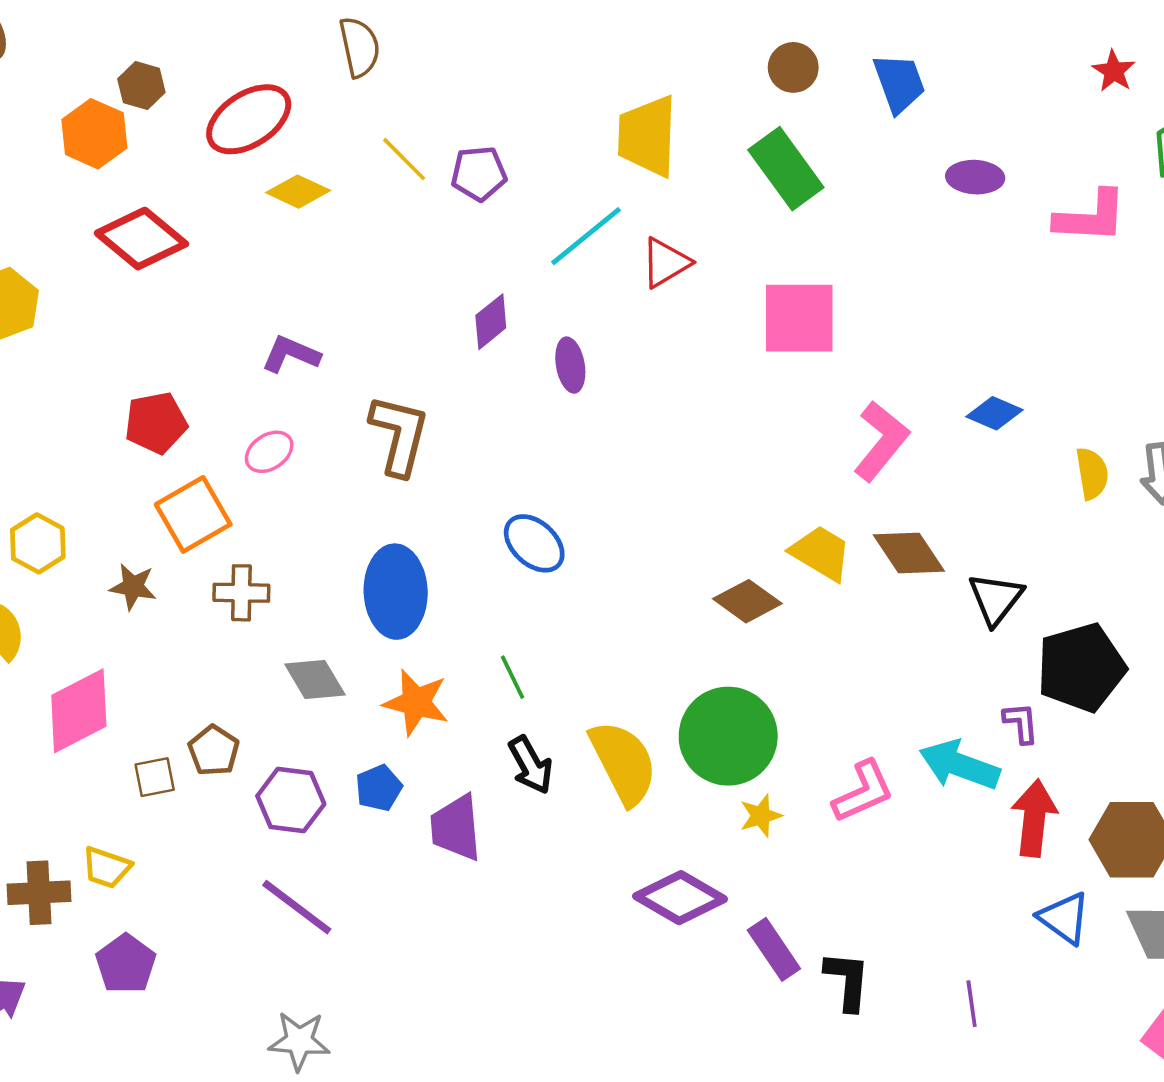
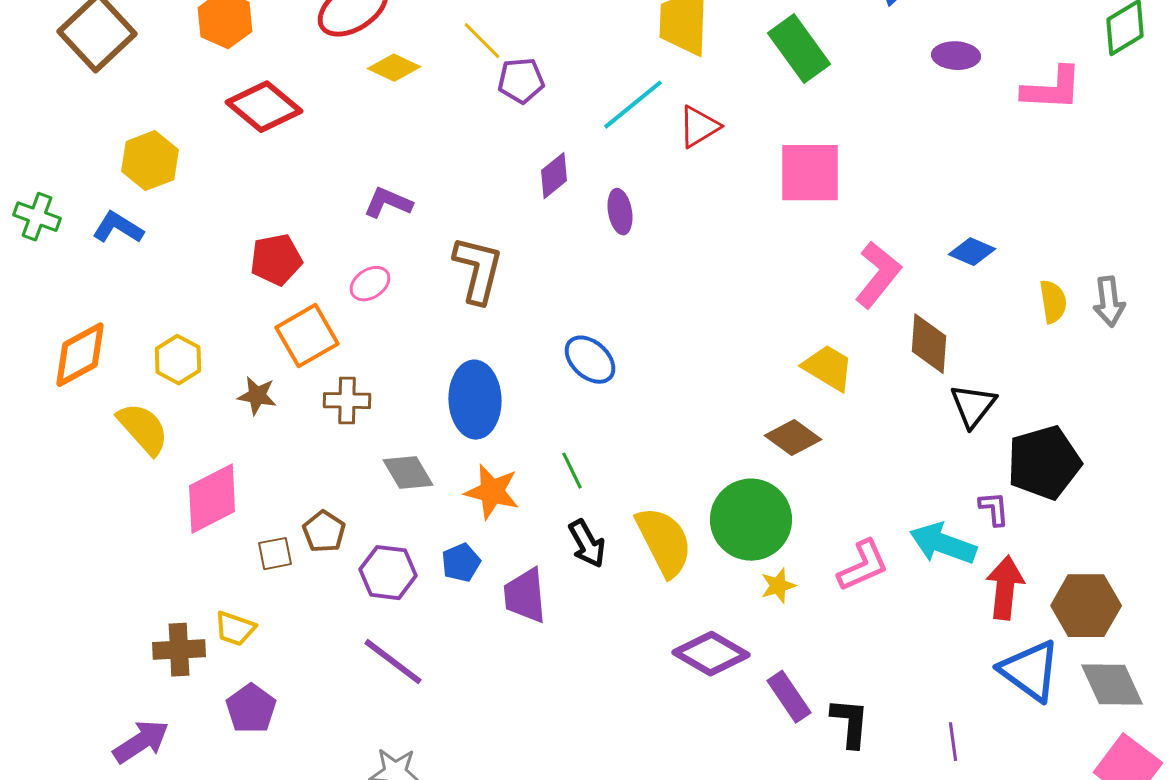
purple pentagon: (479, 173) -> (521, 81), moved
brown diamond: (909, 553) -> (929, 344), moved, turned 38
brown diamond: (747, 601) -> (793, 438), moved
blue triangle: (1064, 918) -> (1030, 671), size x1.4

